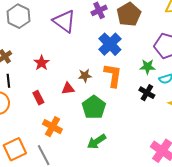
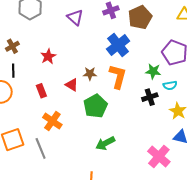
purple triangle: (64, 21) -> (75, 17), size x0.7
red triangle: (68, 89) -> (72, 85), turned 32
black cross: (147, 93) -> (150, 97), turned 35
green arrow: (97, 142) -> (105, 143), moved

